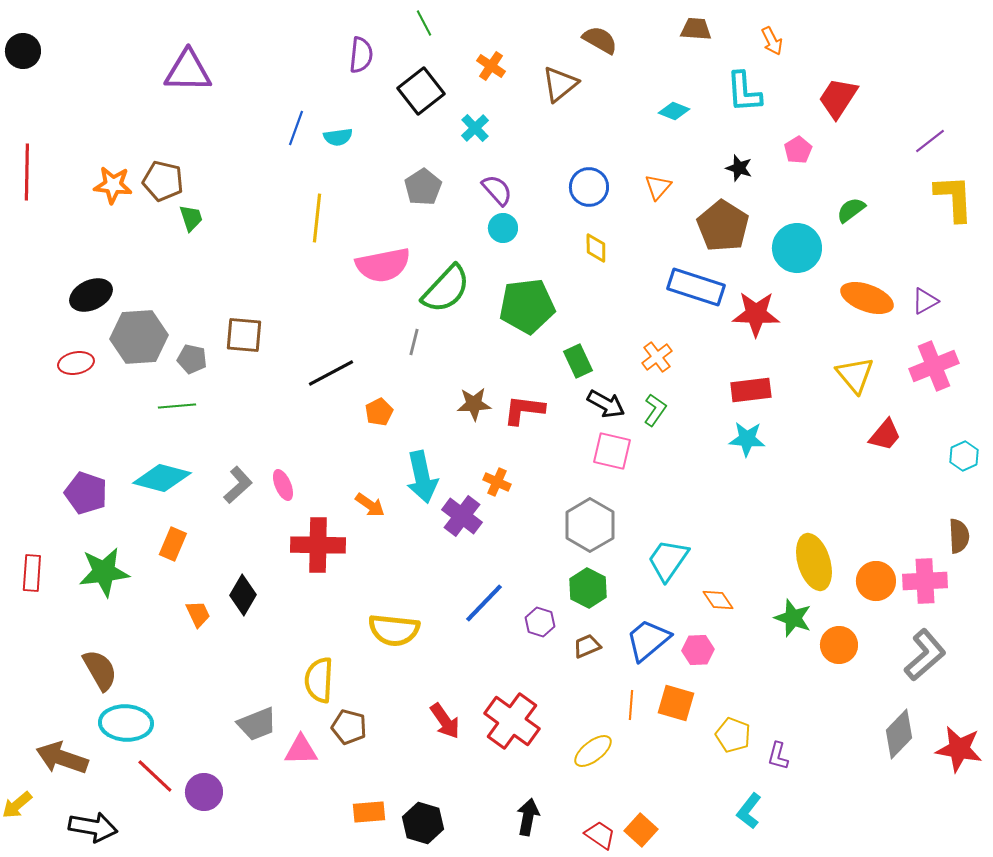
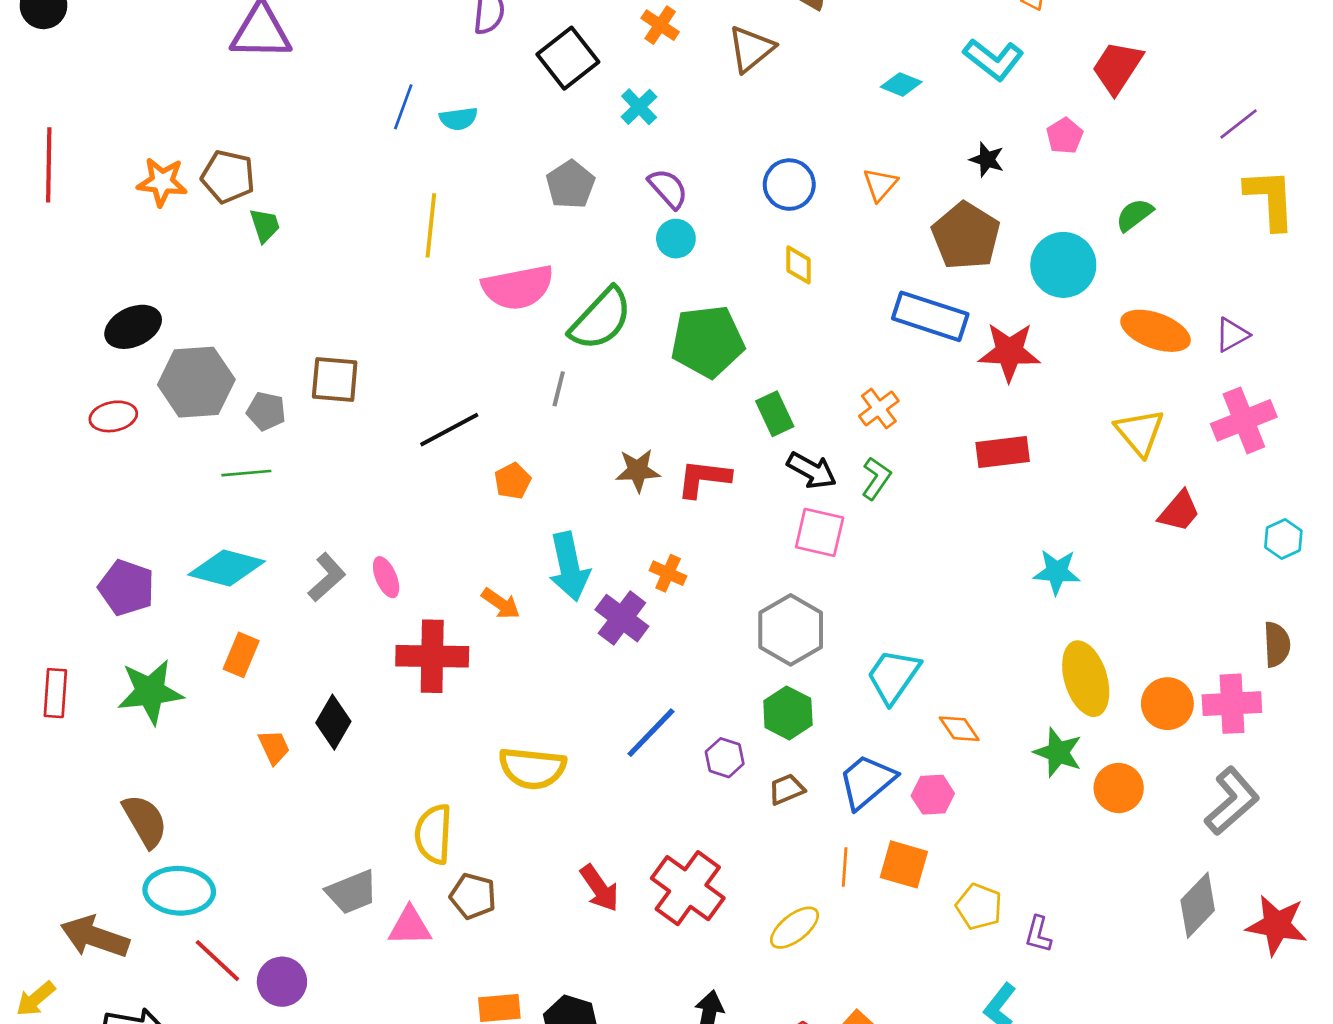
cyan L-shape: (744, 92) -> (993, 59), turned -48
cyan star: (747, 439) -> (1057, 572), moved

